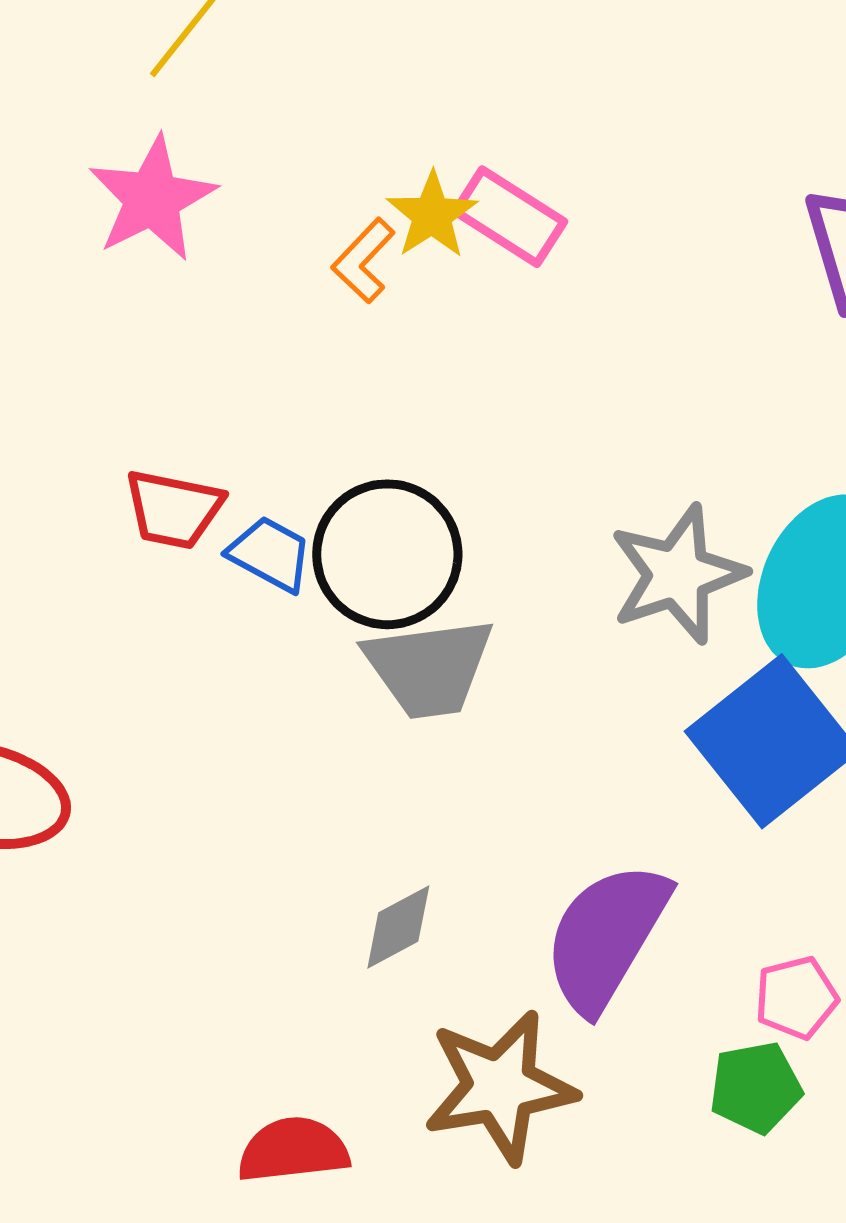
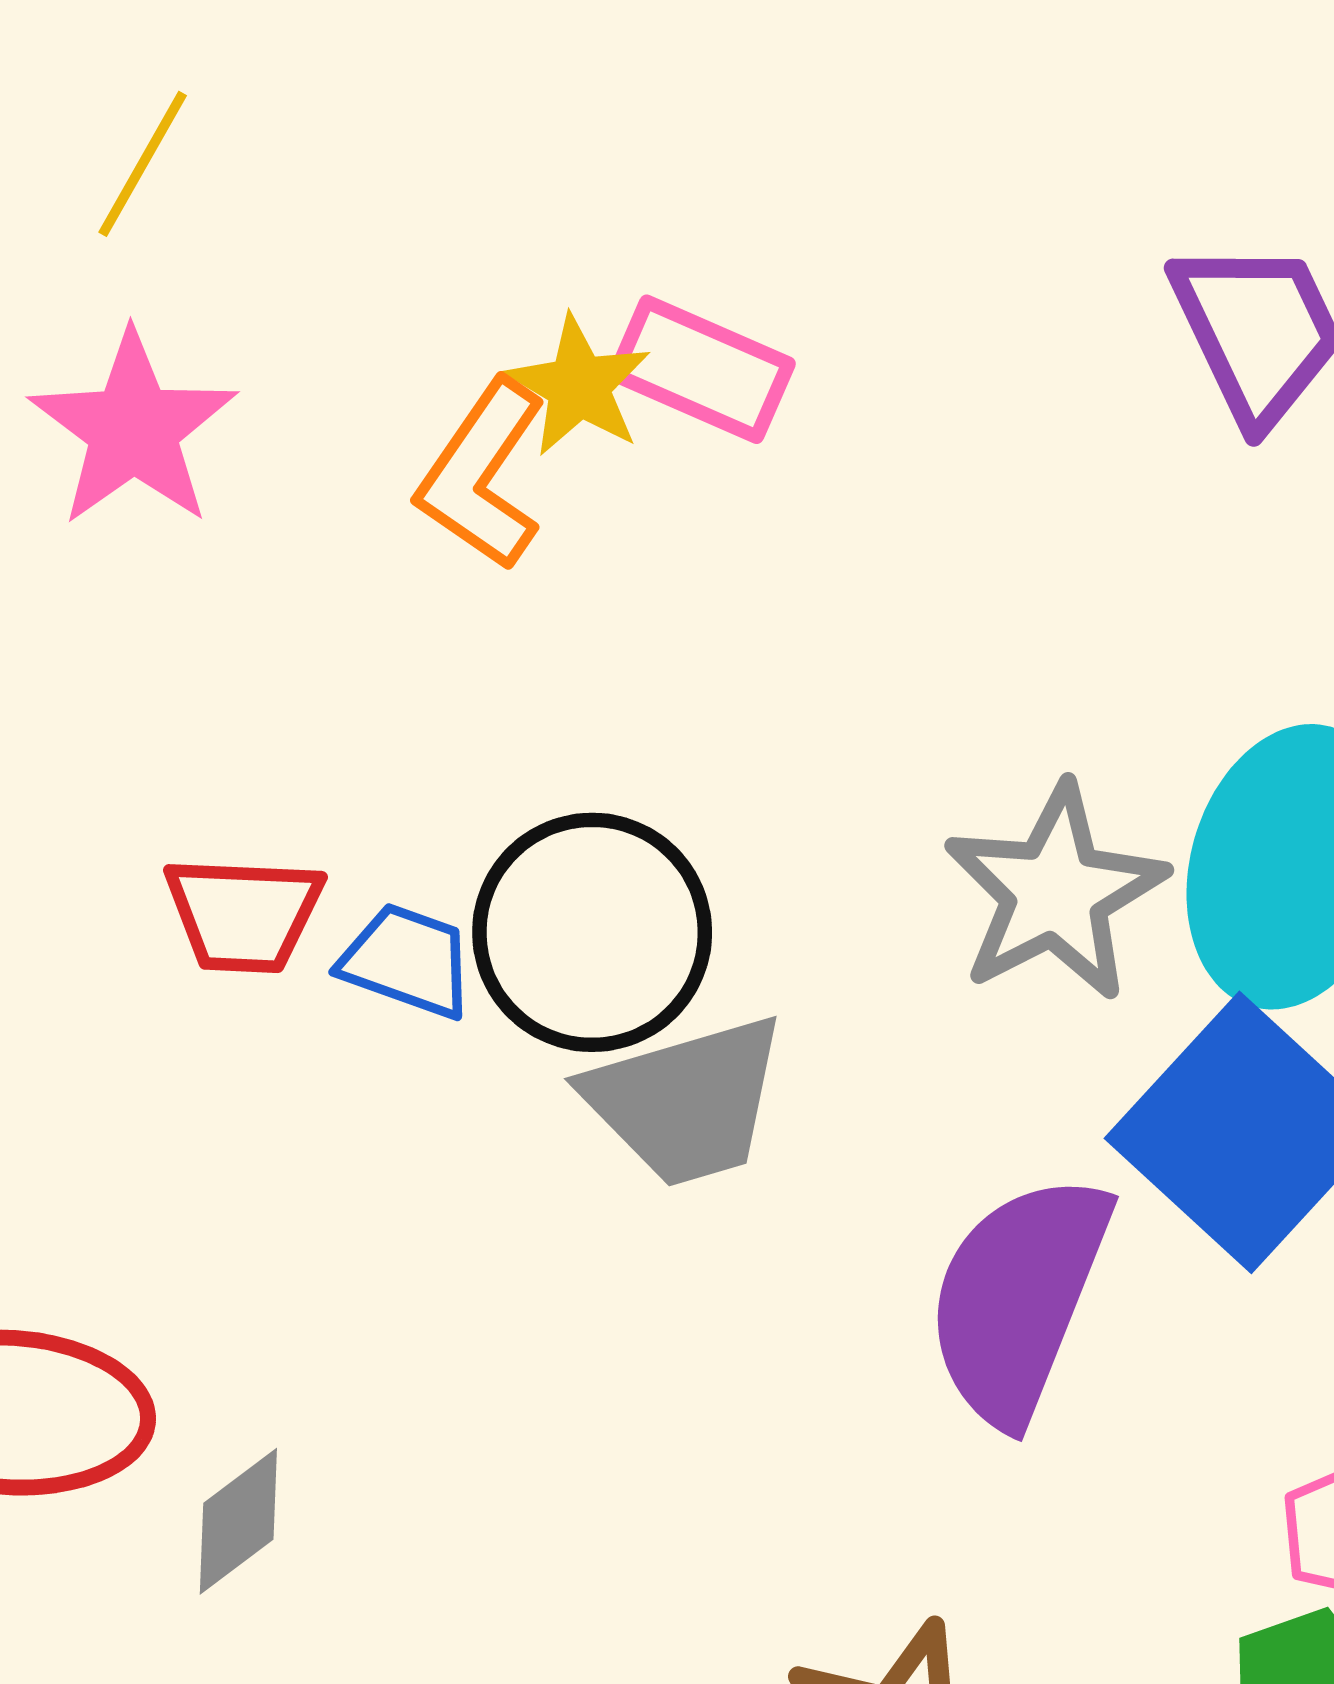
orange L-shape: (363, 261) -> (482, 475), size x1.4
gray diamond: (398, 927) -> (238, 1521), moved
purple semicircle: (606, 937) -> (1018, 1298), moved

